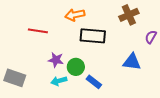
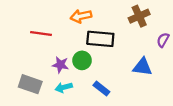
green circle: (76, 67) -> (82, 60), moved
gray rectangle: (15, 78) -> (30, 84), moved

